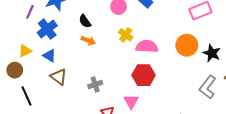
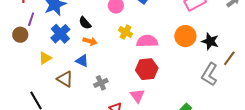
blue cross: (47, 29) -> (60, 34), moved
yellow triangle: (25, 51) -> (45, 58), moved
blue triangle: (49, 56) -> (82, 61), moved
brown circle: (15, 70) -> (20, 35), moved

